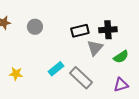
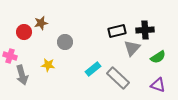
gray circle: (35, 27) -> (65, 42), moved
yellow star: (16, 74) -> (48, 65), moved
purple triangle: (121, 85) -> (158, 85), turned 35

